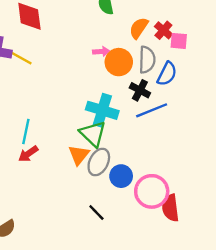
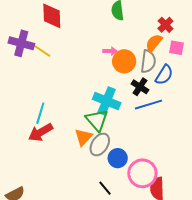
orange semicircle: (139, 28) -> (154, 43), moved
red cross: (163, 30) -> (165, 25), moved
red arrow: (28, 154) -> (41, 132), size x1.4
black line: (96, 213) -> (105, 188), moved

